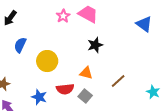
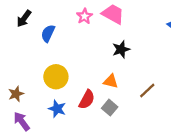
blue semicircle: (20, 45) -> (48, 33), moved
yellow circle: (47, 61) -> (56, 77), moved
red semicircle: (65, 89) -> (87, 100), turned -54

